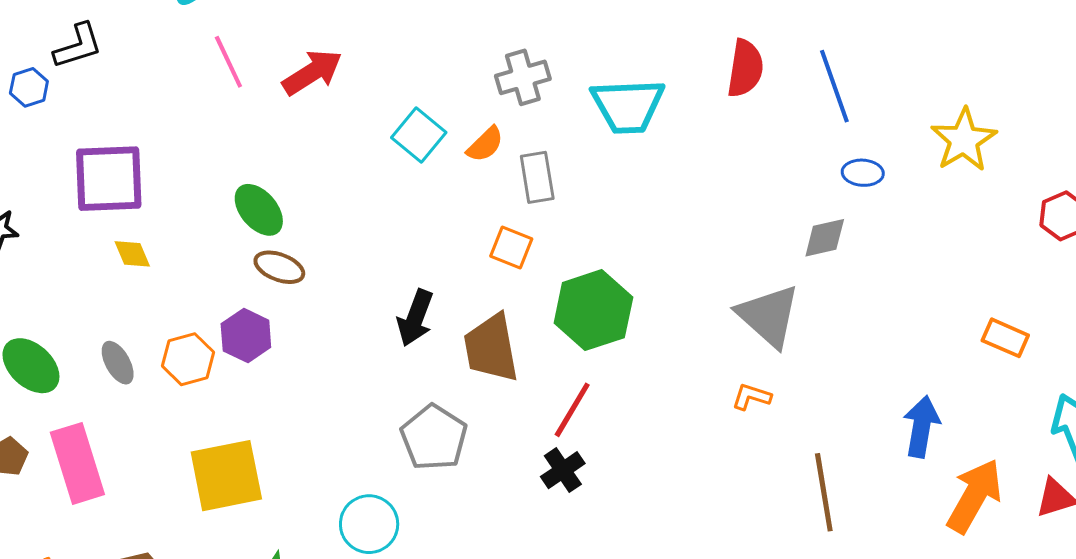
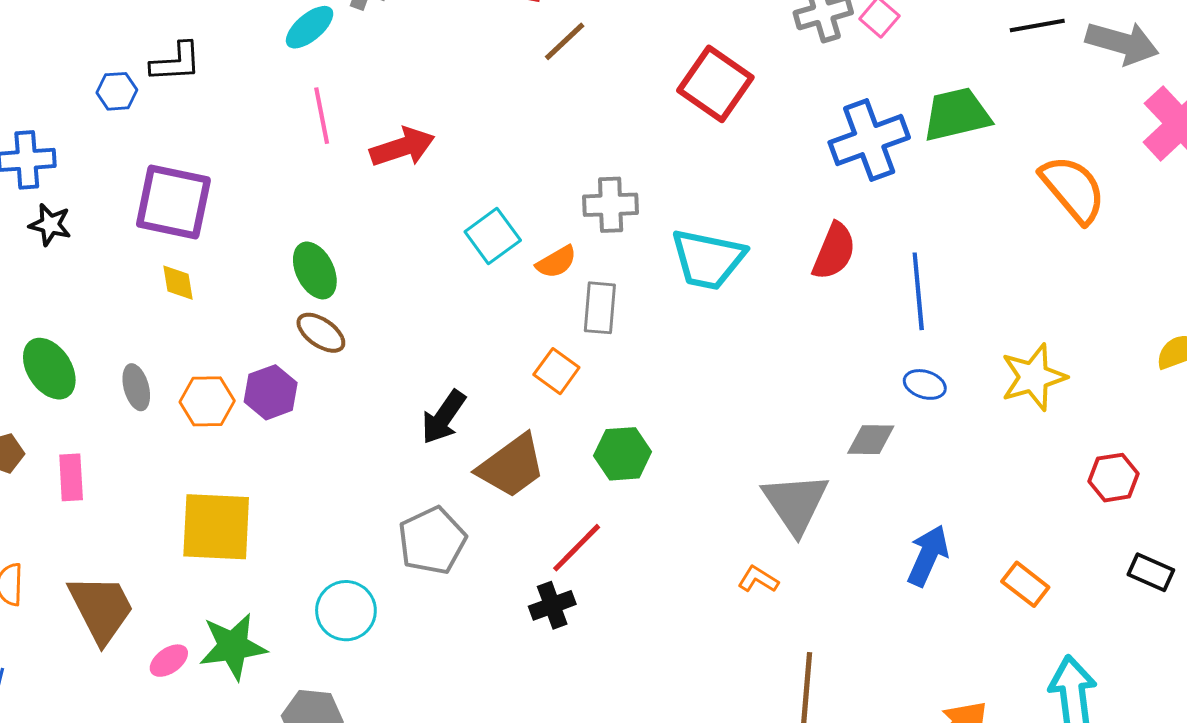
green hexagon: (593, 310) -> (623, 454), size x0.7
brown trapezoid: (491, 348) -> (511, 466), turned -130
blue arrow: (922, 427) -> (928, 556), moved
pink rectangle: (77, 463) -> (71, 477), size x0.6

